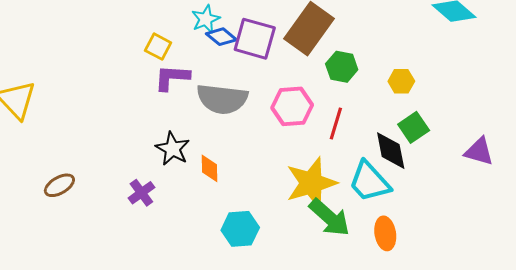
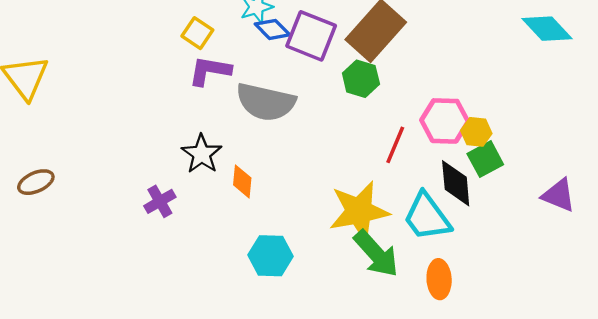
green hexagon: (342, 67) -> (361, 79), moved
yellow hexagon: (401, 81) -> (476, 132), moved
pink hexagon: (292, 106) -> (445, 121), moved
brown ellipse: (59, 185) -> (36, 182), moved

